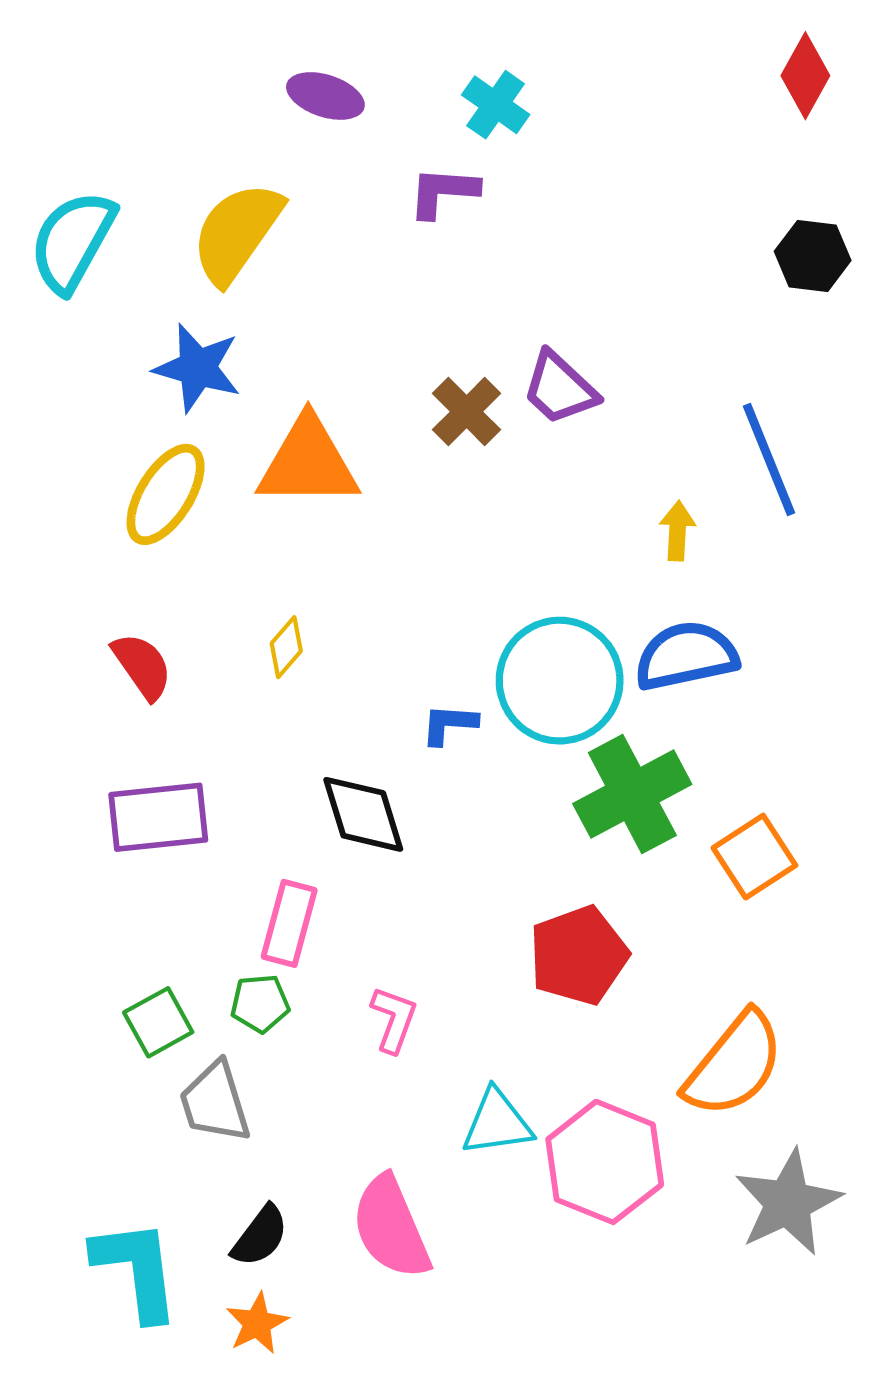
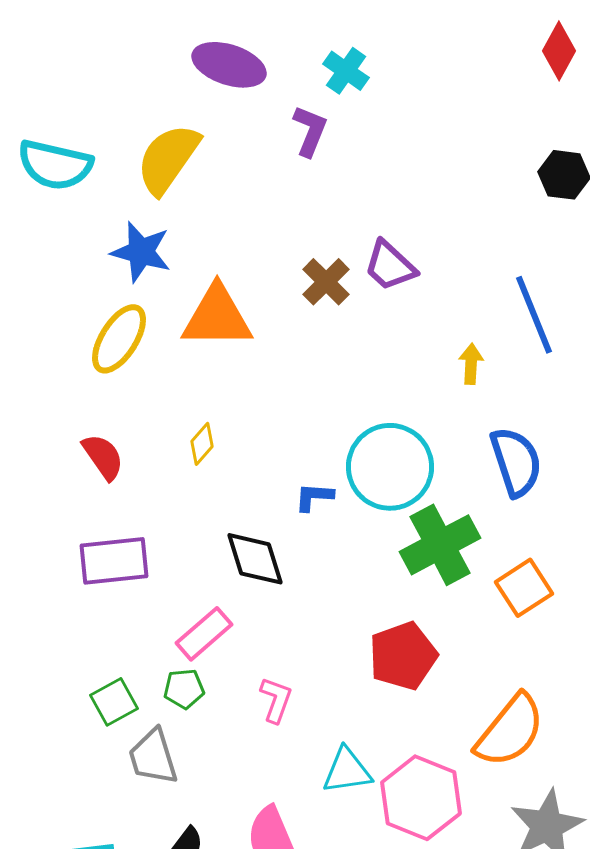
purple ellipse: (325, 96) -> (229, 65), size x1.4
purple L-shape: (443, 192) -> (310, 131), turned 108
cyan semicircle: (72, 241) -> (55, 165), turned -106
blue semicircle: (686, 656) -> (516, 462), moved, turned 84
pink rectangle: (289, 923) -> (204, 634), turned 34

